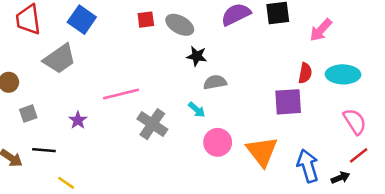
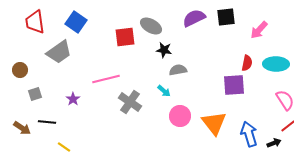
red square: (146, 20) -> (125, 37), moved, size x1.5

